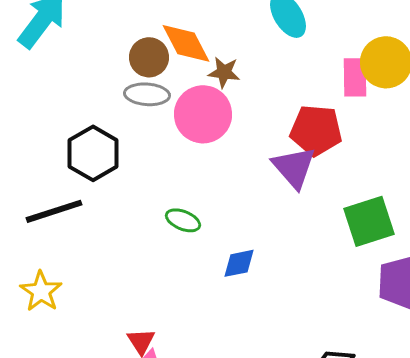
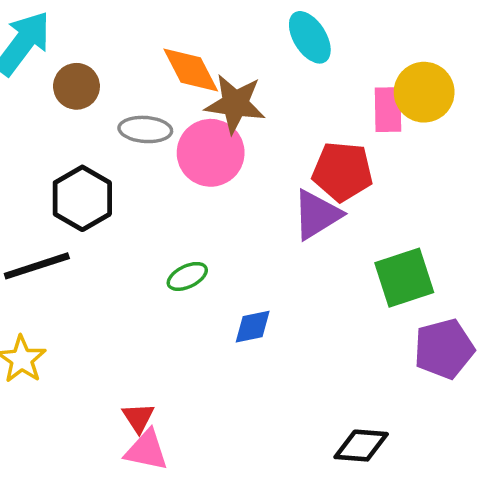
brown circle: (149, 57) -> (76, 86), moved
brown star: (224, 72) -> (235, 104), size x1.6
purple triangle: (294, 167) -> (317, 215), turned 39
green ellipse: (183, 220) -> (187, 276), turned -48

